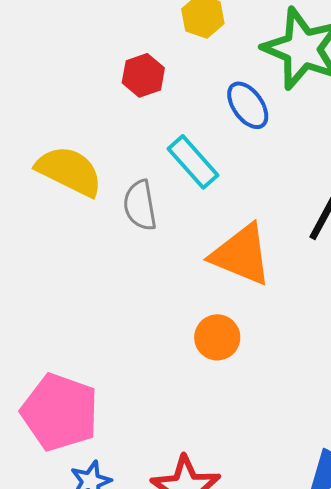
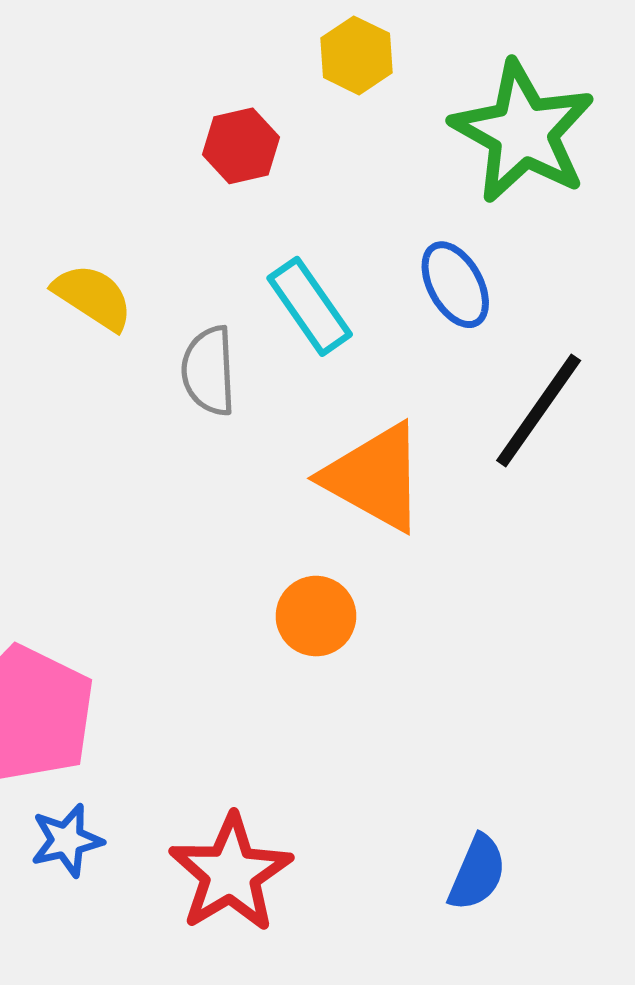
blue ellipse: (248, 105) -> (455, 285), moved
yellow semicircle: (69, 171) -> (93, 297), size x0.7

